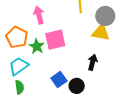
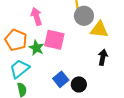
gray circle: (105, 16) -> (84, 16), moved
pink square: (55, 40) -> (54, 40), turned 30
black arrow: (92, 62) -> (103, 57), moved

